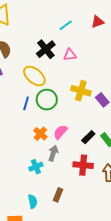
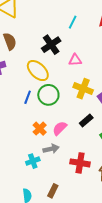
cyan line: (66, 25) -> (73, 22), turned -32
pink triangle: (70, 55) -> (75, 60), moved
black rectangle: (88, 137) -> (86, 120), moved
gray arrow: (53, 153) -> (51, 149), turned 56

